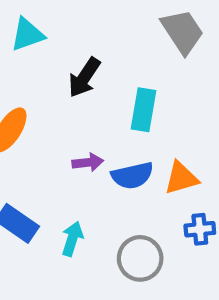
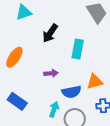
blue semicircle: (132, 176) -> (71, 92), moved
cyan arrow: (72, 239) -> (54, 109), moved

